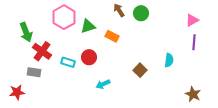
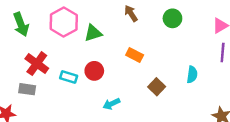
green circle: (141, 13) -> (172, 18), moved
green arrow: (26, 32) -> (21, 24), moved
orange rectangle: (112, 36) -> (135, 55), moved

